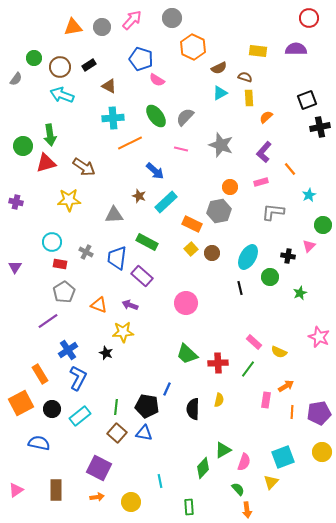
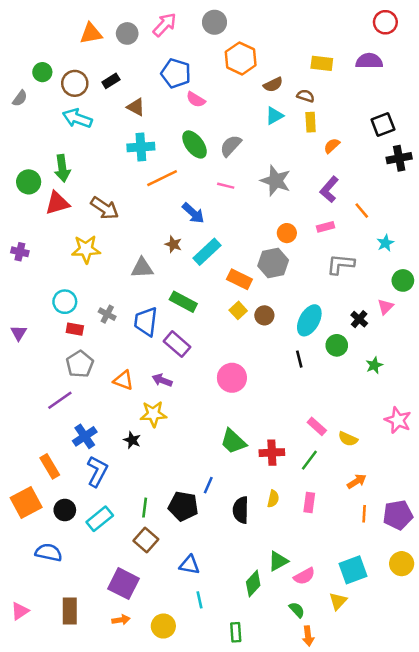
black cross: (288, 256) -> (359, 319), turned 32
pink rectangle: (266, 400) -> (309, 503), moved
blue triangle: (144, 433) -> (190, 565), moved
pink semicircle: (244, 462) -> (304, 576), turned 42

